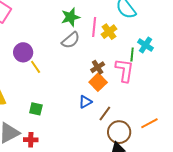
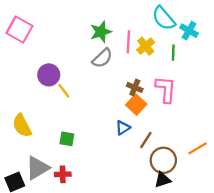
cyan cross: (145, 45) -> (189, 31), moved
green line: (132, 55) -> (173, 53), moved
brown cross: (98, 67) -> (135, 87), turned -32

